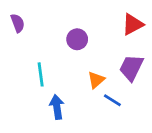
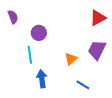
purple circle: (77, 39) -> (39, 33), moved
blue line: (112, 100) -> (83, 85), moved

